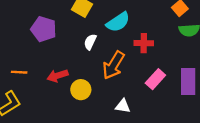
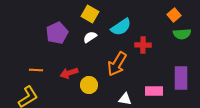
purple pentagon: (44, 29) -> (57, 33), turned 30
white semicircle: (90, 42) -> (90, 37), moved, turned 32
pink rectangle: (155, 79) -> (154, 91), moved, turned 48

